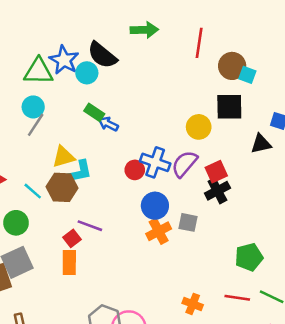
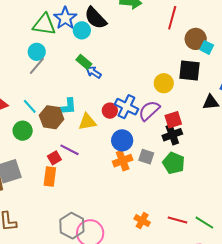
yellow triangle: (63, 157) -> (87, 122), moved
cyan line: (33, 191) -> (30, 106), moved
green circle: (16, 223) -> (23, 131), moved
green pentagon: (249, 257) -> (174, 163), moved, turned 30

